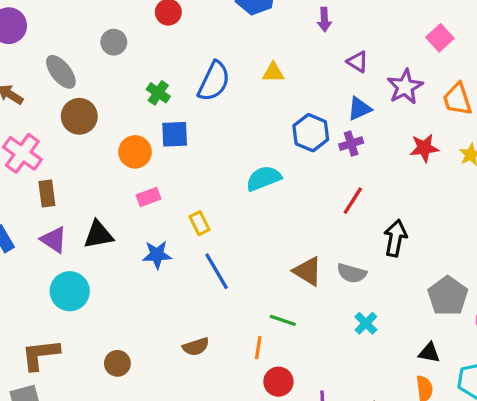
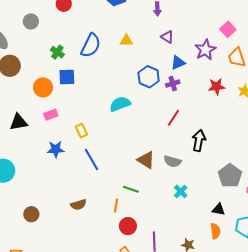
pink square: (440, 38) -> (228, 29), moved
purple triangle: (358, 62) -> (167, 37), moved
black triangle: (98, 235) -> (19, 122), moved

